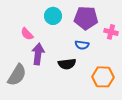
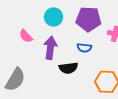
purple arrow: (38, 54) -> (50, 48), moved

